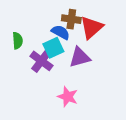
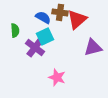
blue semicircle: (61, 32) -> (43, 17), moved
purple triangle: (80, 57) -> (93, 47), moved

